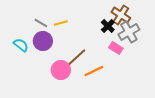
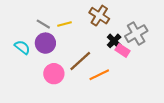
brown cross: (121, 15) -> (99, 16), moved
black cross: (108, 26) -> (114, 41), moved
pink circle: (61, 70) -> (54, 74), moved

